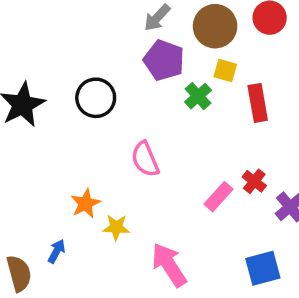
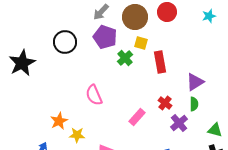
black circle: (96, 98) -> (65, 42), moved
red cross: (254, 181) -> (165, 103), moved

